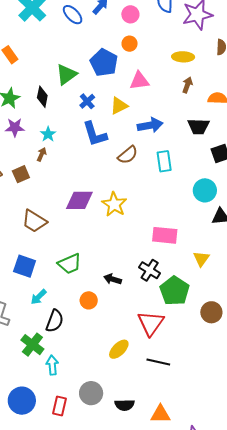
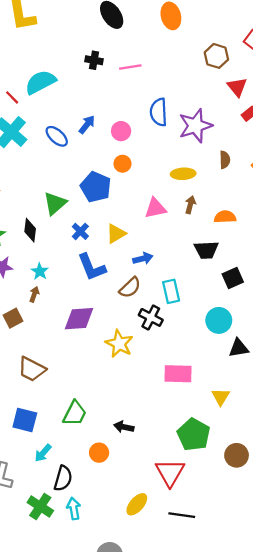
pink triangle: (139, 81) -> (155, 208), moved
blue arrow: (150, 125) -> (143, 258), moved, size x0.7
purple diamond: (79, 200) -> (79, 319), moved
green trapezoid: (70, 264) -> (75, 413), turned -35
black cross: (150, 270) -> (151, 317), moved
cyan arrow: (52, 365) -> (74, 508), moved

